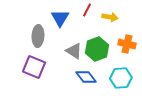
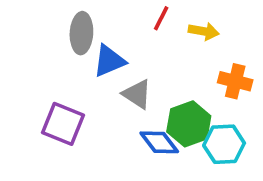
blue triangle: (60, 18) -> (109, 61), moved, turned 36
gray ellipse: (38, 36) -> (81, 33), moved
green hexagon: (97, 49) -> (189, 124), moved

